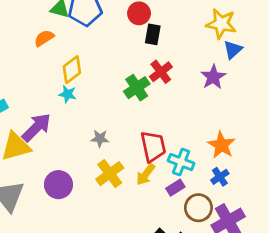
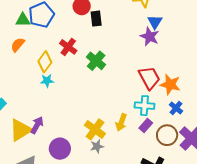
blue triangle: (233, 50) -> (155, 22), moved
red cross: (161, 72) -> (68, 47), moved
purple arrow: (36, 127) -> (37, 125), moved, size x0.7
gray star: (100, 138) -> (97, 146), moved
red trapezoid: (153, 146) -> (149, 78), moved

